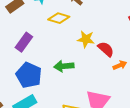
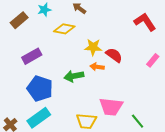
purple rectangle: (24, 42) -> (32, 56), turned 30
orange arrow: (120, 65) -> (97, 67), moved, turned -144

